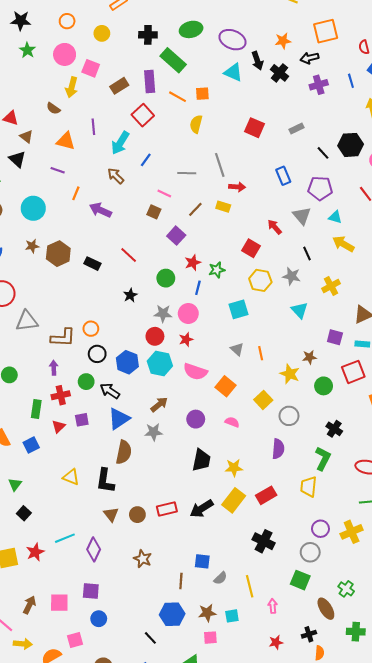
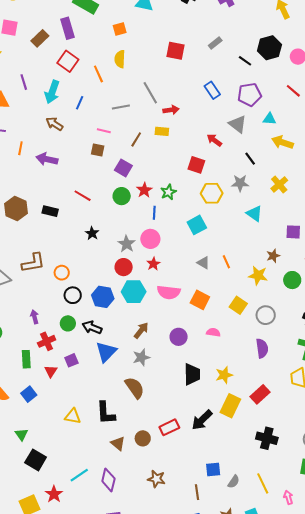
orange line: (178, 97) -> (98, 74), moved, turned 48
green circle: (166, 278) -> (122, 196), moved
gray star: (163, 313) -> (127, 244), turned -30
brown L-shape: (63, 338) -> (33, 263), moved
brown semicircle: (124, 452) -> (135, 388), moved, turned -35
black square: (24, 513) -> (36, 460), size x1.5

